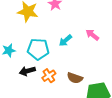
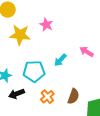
black arrow: (27, 71) -> (16, 94), moved
brown semicircle: (75, 78) -> (73, 96), turned -84

